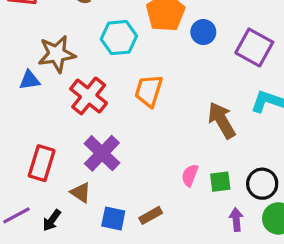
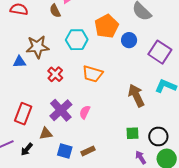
orange trapezoid: (149, 91) -> (93, 74), turned -95
red cross: (89, 96) -> (55, 74), size x0.7
pink semicircle: (190, 175) -> (85, 112), moved
brown triangle: (81, 193) -> (46, 134), turned -48
purple arrow: (236, 220) -> (141, 157), turned -32

